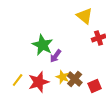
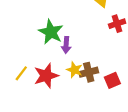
purple arrow: (56, 56) -> (66, 45), turned -32
brown cross: (75, 79) -> (89, 72), turned 35

